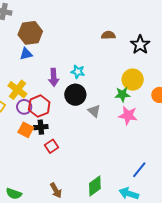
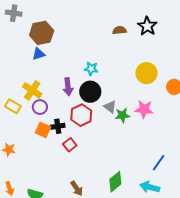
black star: (140, 45) -> (147, 26), moved
purple arrow: (54, 77) -> (68, 87), moved
green star: (122, 94) -> (122, 115), moved
red hexagon: (39, 106) -> (81, 115), moved

